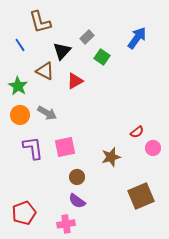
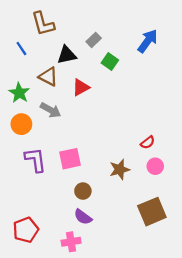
black triangle: (62, 51) -> (67, 55), turned 36
gray arrow: (47, 113) -> (51, 110), moved
pink circle: (153, 148) -> (155, 166), moved

